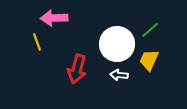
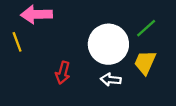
red arrow: (77, 69) -> (63, 73), size x0.7

